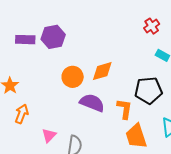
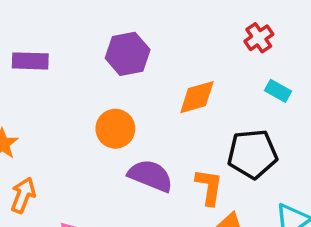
purple hexagon: (53, 37) -> (128, 54), moved
orange diamond: (102, 71) -> (197, 97), moved

